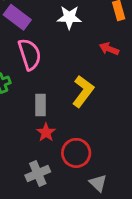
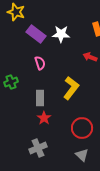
purple rectangle: (17, 17) -> (36, 34), moved
pink semicircle: (30, 54) -> (40, 63), moved, size x0.6
red circle: (76, 153) -> (82, 128), moved

